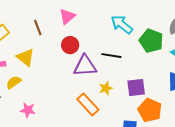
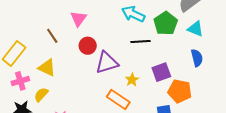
green pentagon: (151, 41) -> (166, 23), turned 30
black line: (111, 56) -> (141, 41), moved

